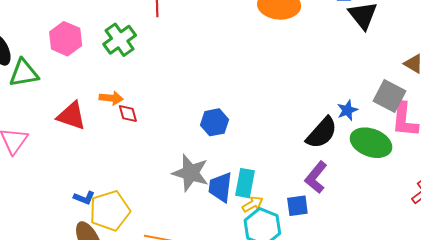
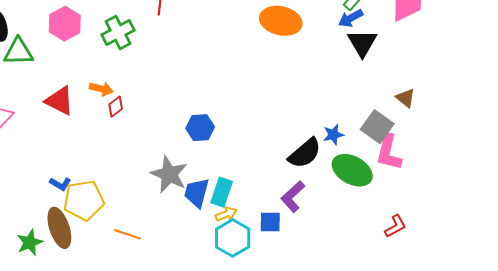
red diamond: (128, 113) -> (116, 107), turned 60

